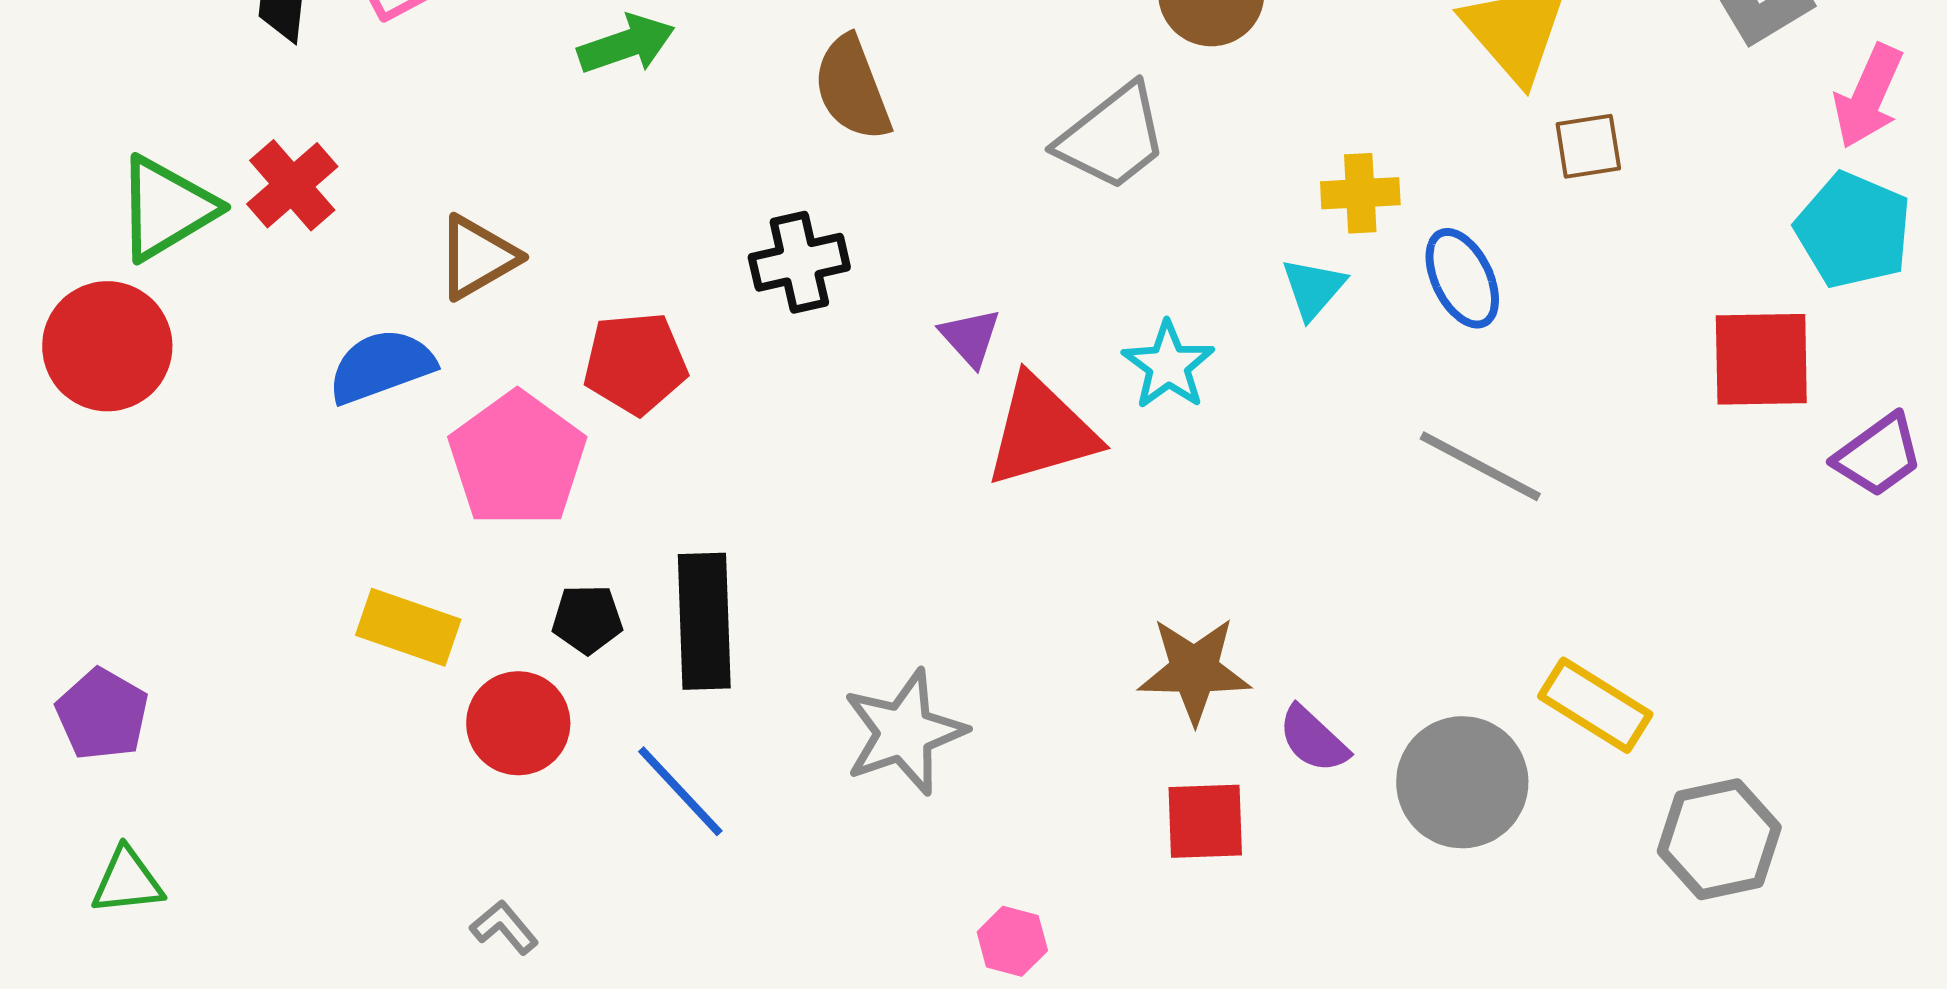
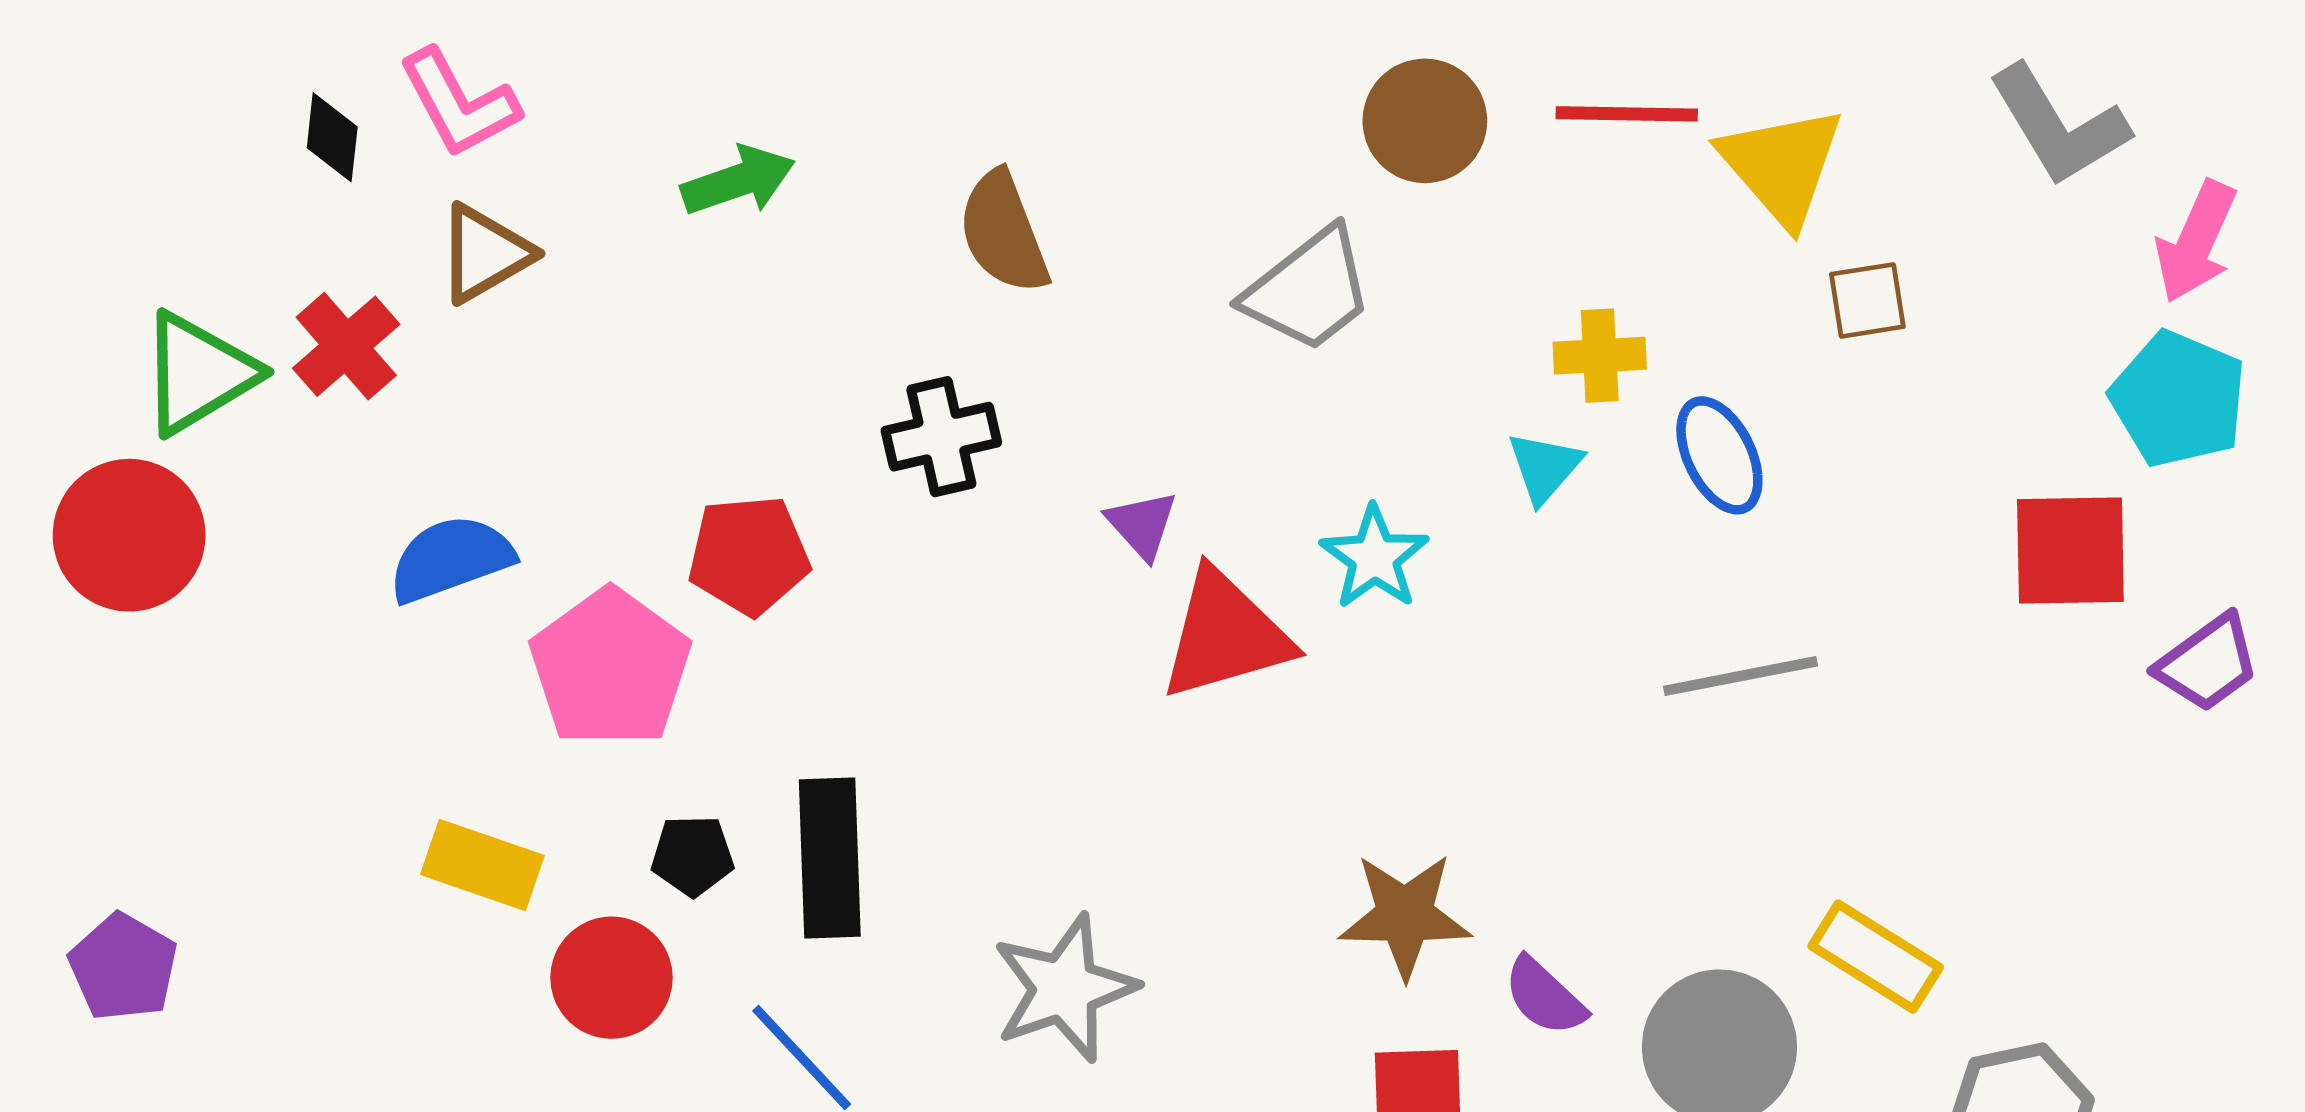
brown triangle: (477, 257) -> (485, 254), moved
gray line: (1480, 466) -> (1741, 676), turned -39

